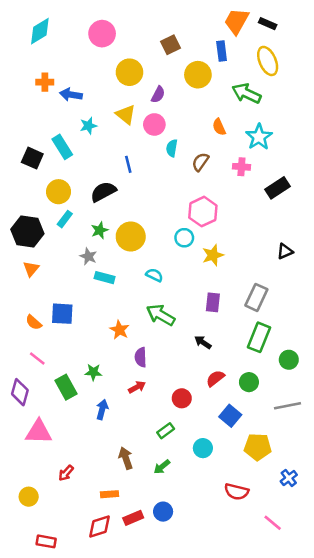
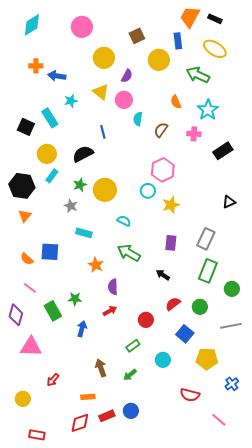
yellow ellipse: (268, 61) -> (215, 49), turned -35
cyan rectangle: (105, 278) -> (84, 233), moved

